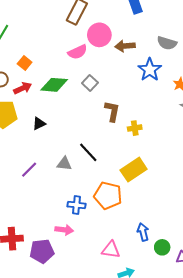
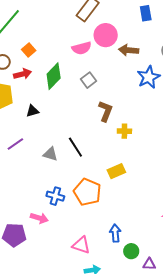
green diamond: (54, 85) -> (54, 76), turned -60
purple line: (29, 170) -> (15, 144), moved
yellow rectangle: (134, 170) -> (116, 171), size x0.7

